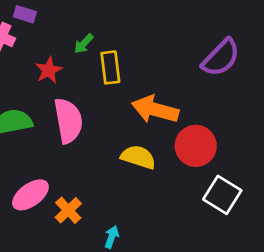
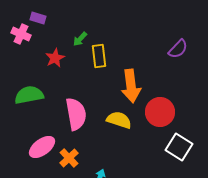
purple semicircle: (221, 58) -> (178, 49), size x0.7
orange arrow: (155, 109) -> (131, 86), turned -112
pink semicircle: (68, 121) -> (76, 114), moved

